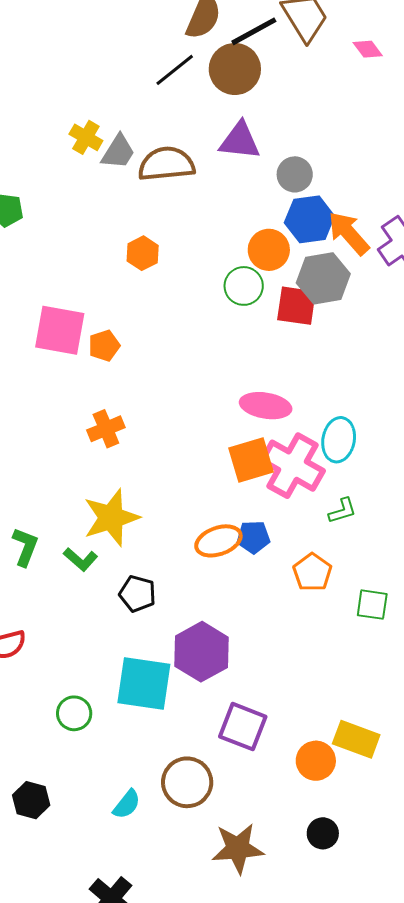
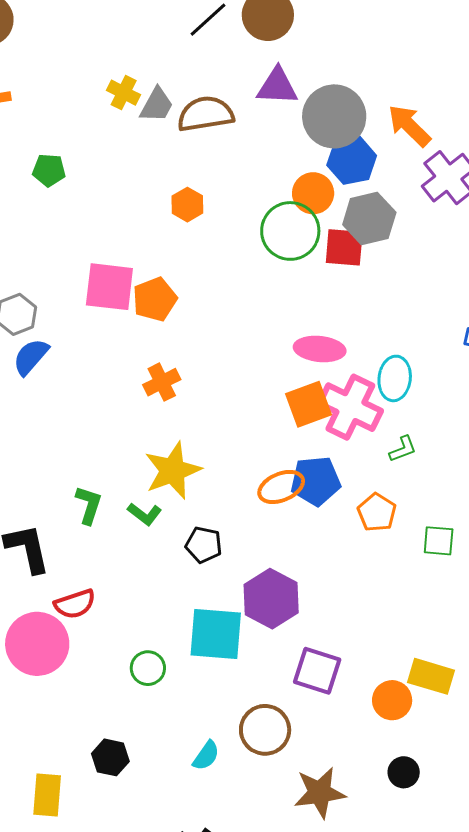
gray circle: (295, 174) -> (334, 116), size x1.8
orange arrow: (349, 233) -> (409, 126), moved
green circle: (244, 286) -> (290, 231), size x1.5
orange pentagon: (104, 346) -> (155, 299), size x1.4
blue pentagon: (253, 537) -> (316, 481), size x1.5

